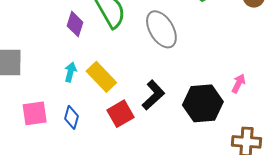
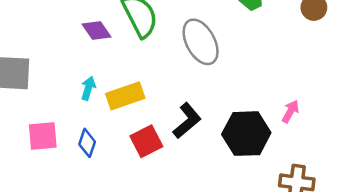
purple diamond: (75, 24) -> (96, 31), turned -55
yellow rectangle: (101, 77) -> (125, 96), turned -68

